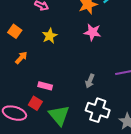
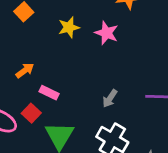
pink star: (93, 32) -> (107, 33), moved
orange arrow: (21, 58) -> (25, 70), moved

